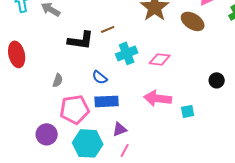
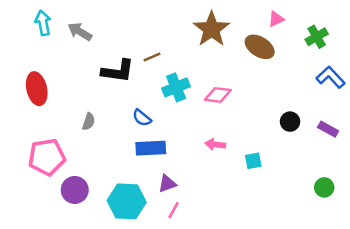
pink arrow: (158, 98) -> (215, 144), size x0.6
pink pentagon: (75, 109) -> (47, 157), moved

